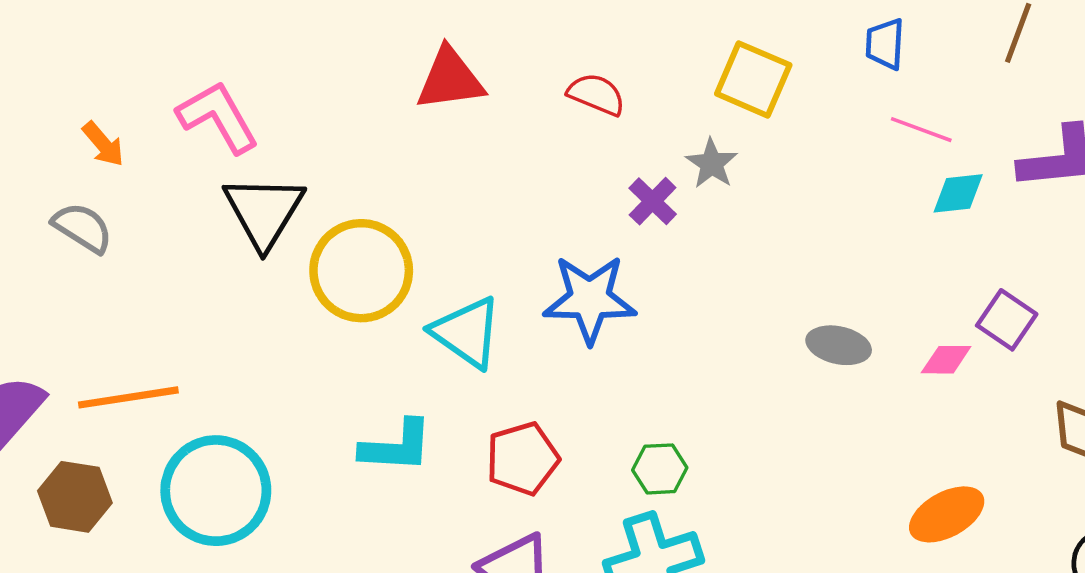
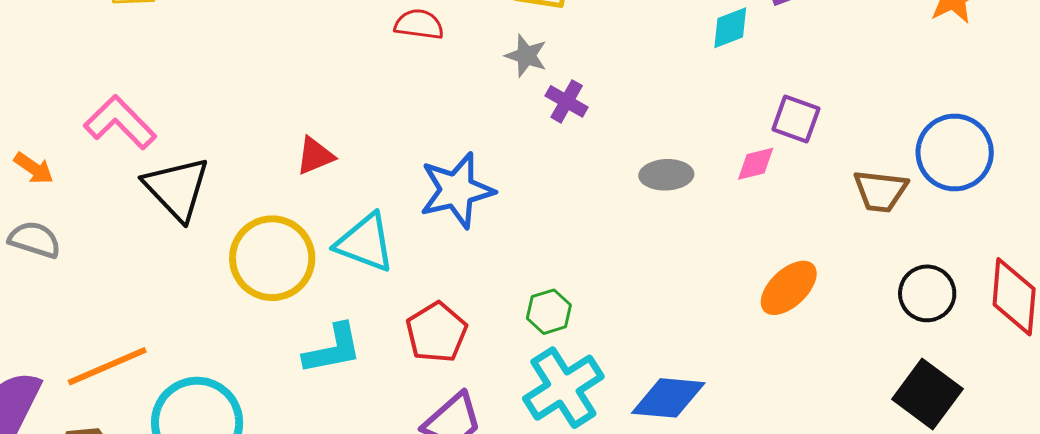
red triangle: (450, 79) -> (315, 156), moved, size x0.7
purple cross: (653, 201) -> (567, 101), moved
yellow circle: (361, 271) -> (272, 258), moved

